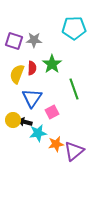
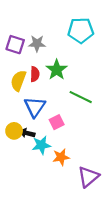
green line: (74, 89) -> (81, 97), turned -45
purple triangle: (74, 151) -> (88, 177), moved

